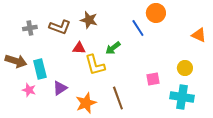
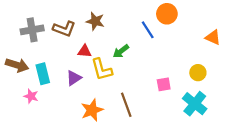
gray cross: (30, 28) -> (32, 30), size x1.5
purple triangle: (60, 88) -> (74, 78), moved
cyan cross: (182, 97) -> (195, 104), turned 30

